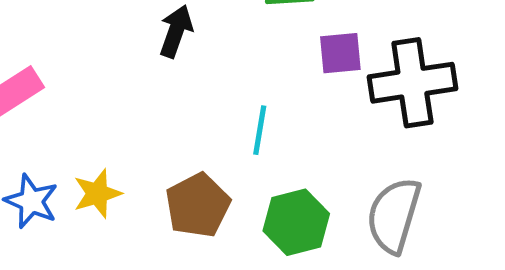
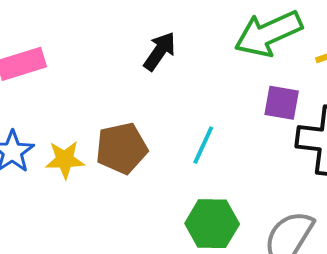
brown pentagon: (198, 205) -> (122, 148), moved

